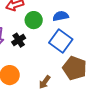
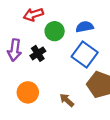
brown arrow: (45, 82) -> (67, 100), turned 96

